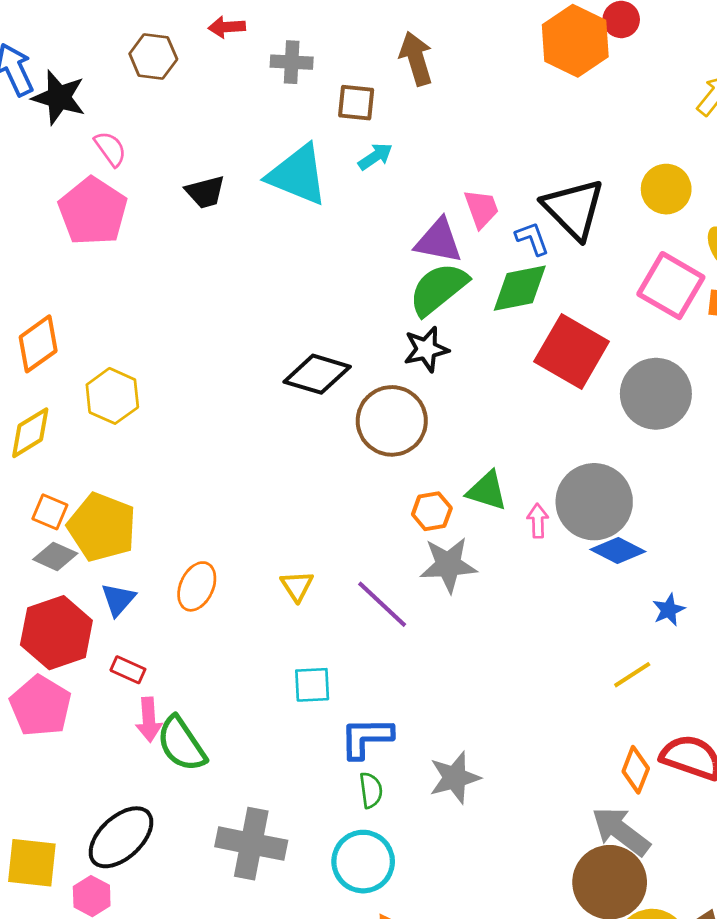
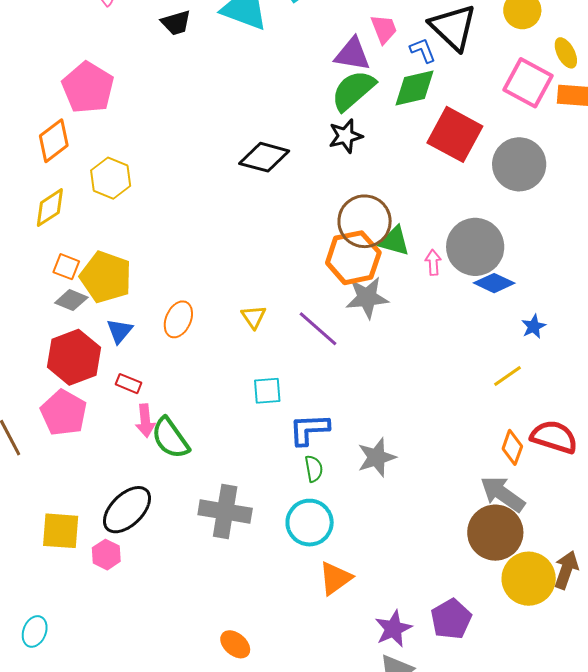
pink pentagon: (93, 211) -> (88, 88), moved
brown circle: (392, 421) -> (365, 221), moved
orange hexagon: (432, 511) -> (353, 258), size x1.8

